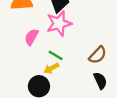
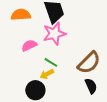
pink semicircle: (31, 37) -> (29, 46), turned 35
brown semicircle: (98, 55) -> (89, 63), size x1.4

